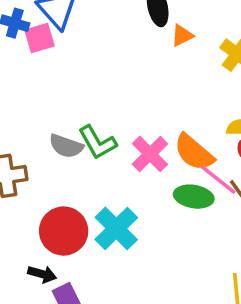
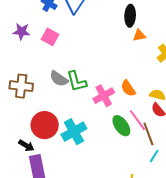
pink square: (39, 38) -> (50, 37), moved, turned 30
orange semicircle: (194, 152) -> (128, 88), moved, size x0.7
green ellipse: (194, 197) -> (121, 126), turned 30

